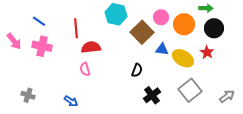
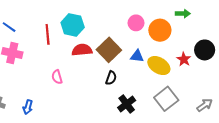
cyan hexagon: (116, 14) -> (73, 25), moved
black circle: (214, 28) -> (205, 50), moved
brown square: (142, 32) -> (109, 50), moved
red semicircle: (91, 47) -> (82, 50), moved
blue arrow: (71, 101) -> (28, 107), moved, turned 72

